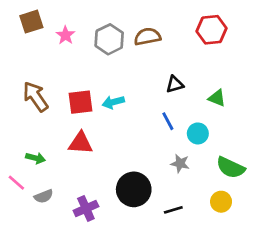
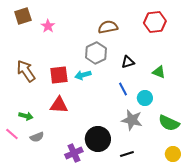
gray hexagon: (109, 39) -> (96, 53), moved
gray star: (180, 163) -> (132, 120), size x1.5
gray semicircle: (44, 196) -> (37, 137), moved
yellow circle: (221, 202) -> (173, 154), moved
purple cross: (86, 209) -> (74, 153), moved

